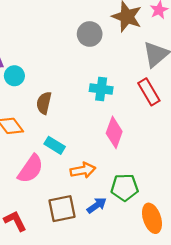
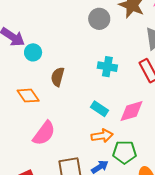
pink diamond: (114, 132) -> (131, 111), moved, turned 52
cyan rectangle: (55, 145) -> (99, 109), moved
orange arrow: (83, 170) -> (102, 136), moved

